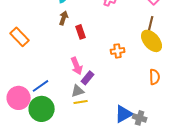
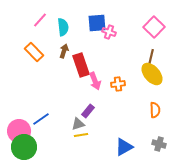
red rectangle: (81, 32) -> (81, 65), size x1.6
orange rectangle: (20, 37) -> (34, 52), moved
pink arrow: (77, 66) -> (95, 81), moved
green circle: (42, 109) -> (24, 147), moved
gray cross: (140, 118) -> (159, 144), moved

